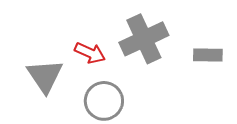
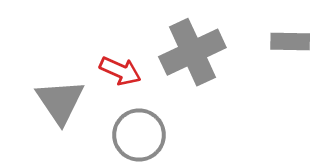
gray rectangle: (208, 55) -> (290, 41), moved

